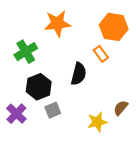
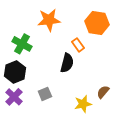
green cross: (26, 52) -> (22, 44), turned -30
orange rectangle: (101, 54) -> (78, 45), moved
black hexagon: (39, 87) -> (15, 72), moved

